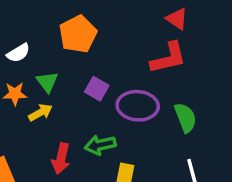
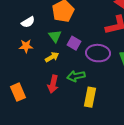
green triangle: (47, 82) -> (55, 36), moved
yellow arrow: (40, 113) -> (52, 57), moved

